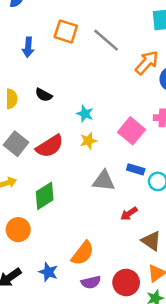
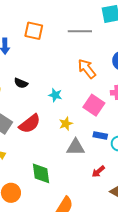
gray line: (106, 40) -> (80, 31), moved, turned -35
orange arrow: (147, 63) -> (87, 69), moved, turned -75
yellow star: (88, 141) -> (66, 124), moved
green diamond: (45, 196) -> (41, 173), moved, turned -60

